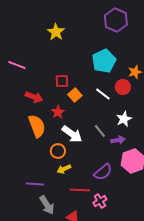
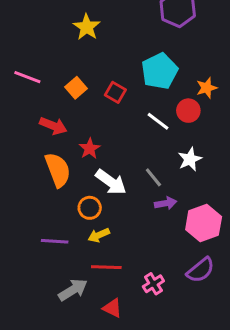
red square: (62, 81) -> (115, 92), moved, turned 32
orange square: (75, 95) -> (76, 88), moved
purple arrow: (118, 140) -> (166, 203), moved
purple semicircle: (103, 172) -> (201, 270), moved
purple line: (35, 184) -> (55, 241), moved
red line: (80, 190) -> (106, 267), moved
gray arrow: (47, 205) -> (73, 290), turned -90

